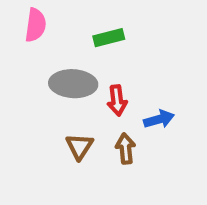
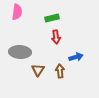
gray ellipse: (73, 84) -> (20, 52), moved
red arrow: (117, 100) -> (56, 37), moved

